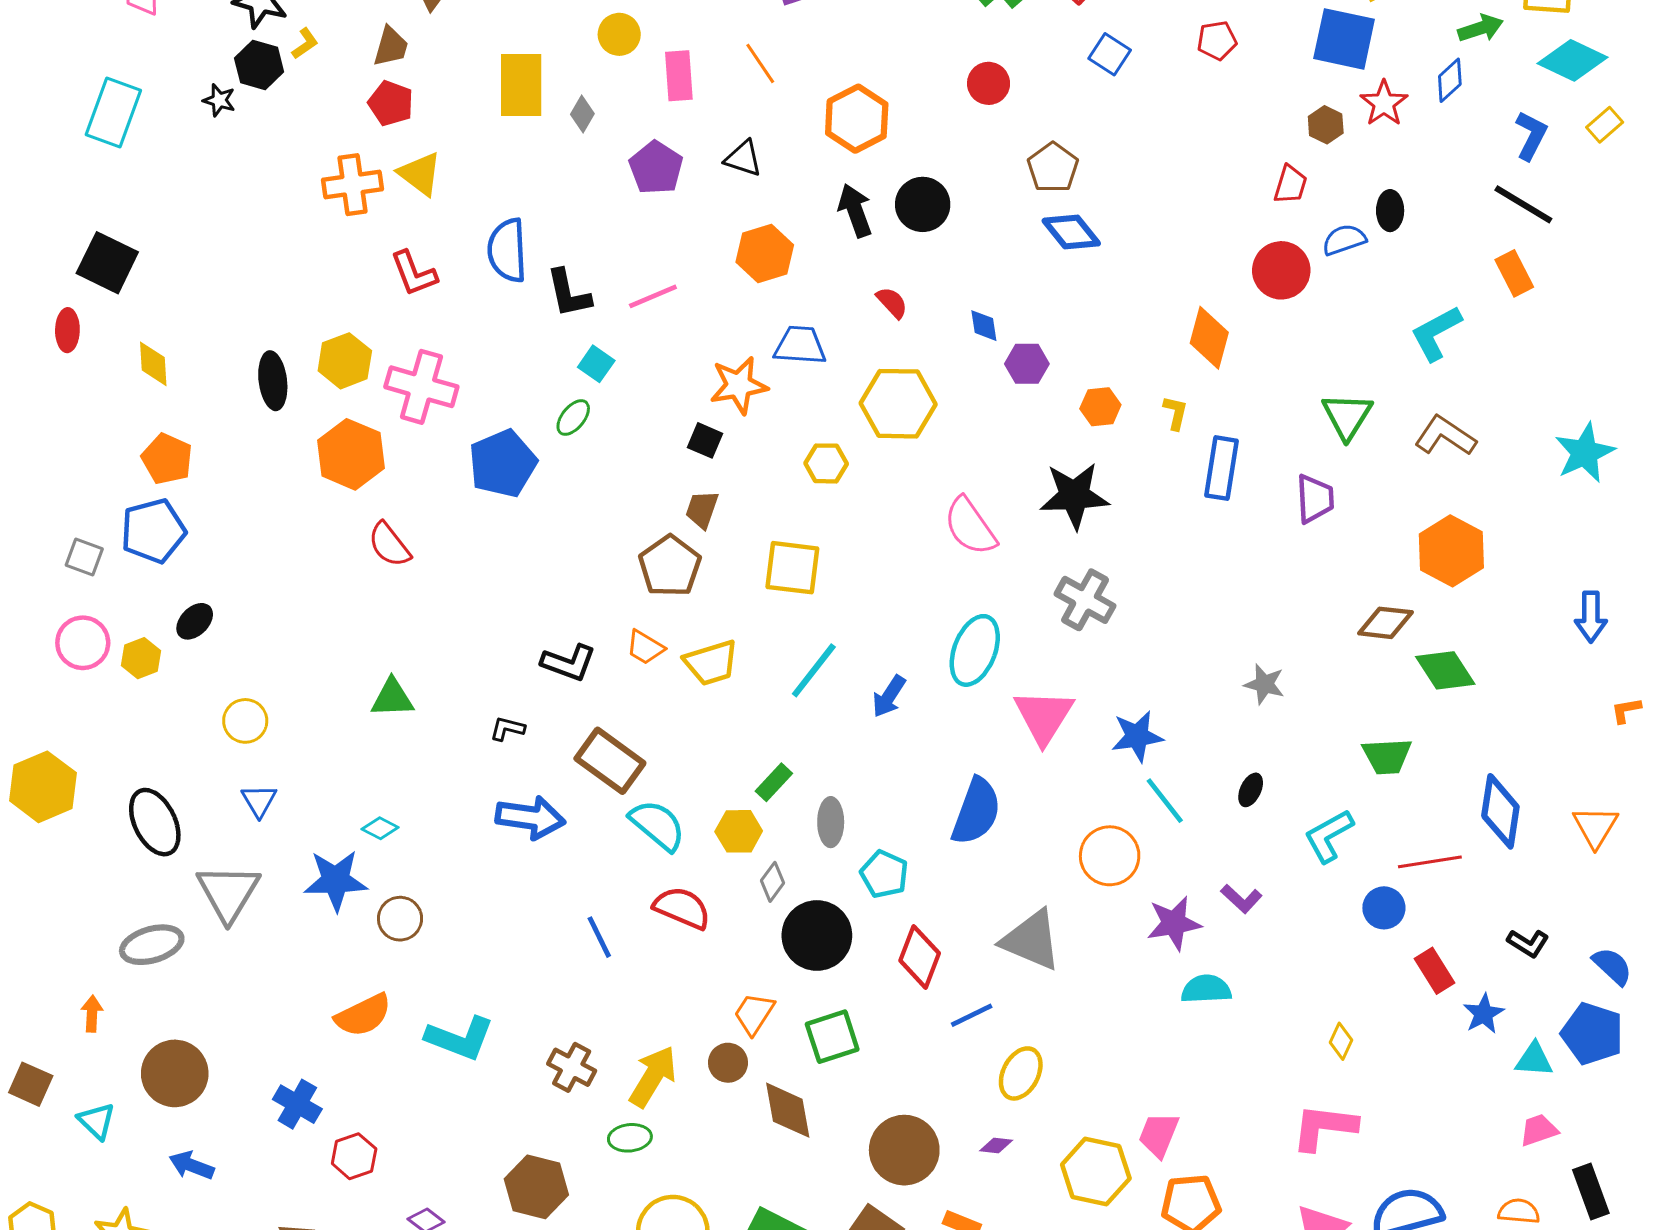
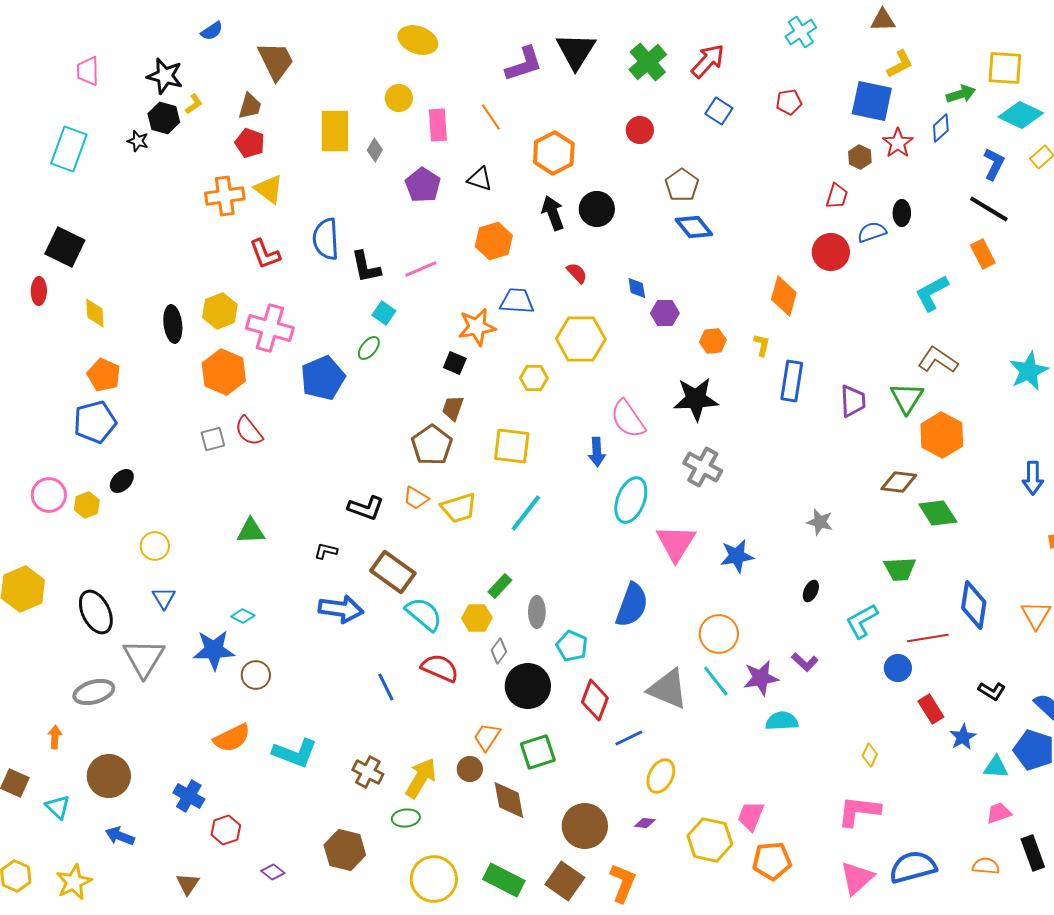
green triangle: (1347, 416) -> (907, 398), moved
gray square: (84, 557) -> (213, 439), moved, turned -35
blue arrow: (889, 696) -> (597, 452), moved, turned -36
cyan line: (1165, 801) -> (716, 681), moved

